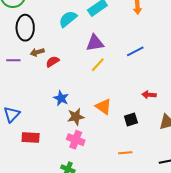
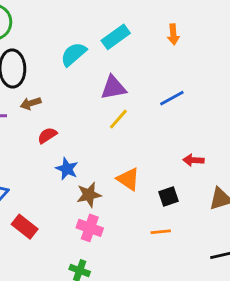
red semicircle: (53, 62) -> (47, 135), moved
red rectangle: (31, 138) -> (25, 227), turned 36
orange line: (125, 153) -> (161, 232), moved

